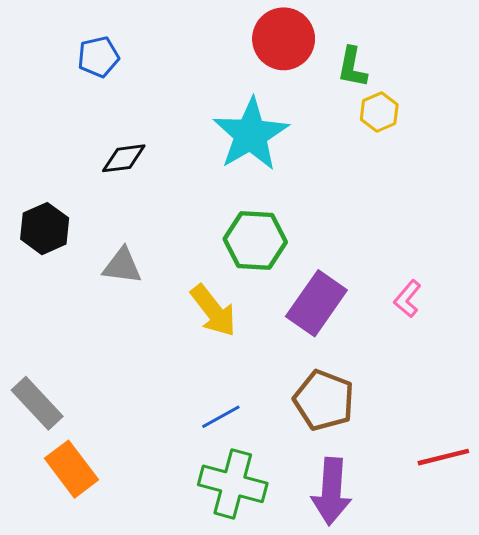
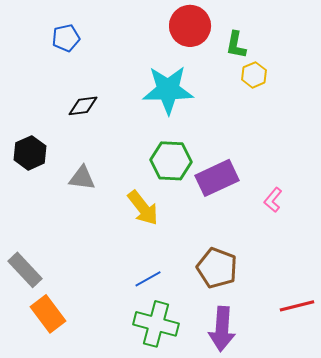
cyan star: (251, 134) -> (168, 90), turned 30
purple rectangle: (316, 303) -> (217, 178), moved, turned 30

